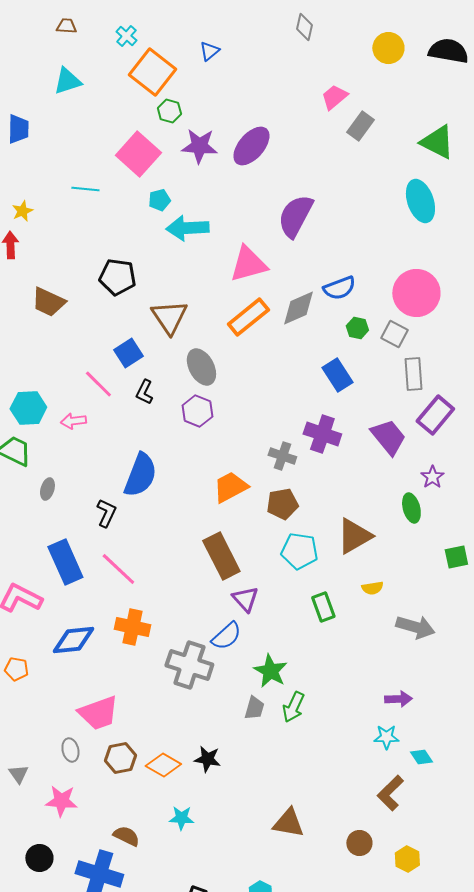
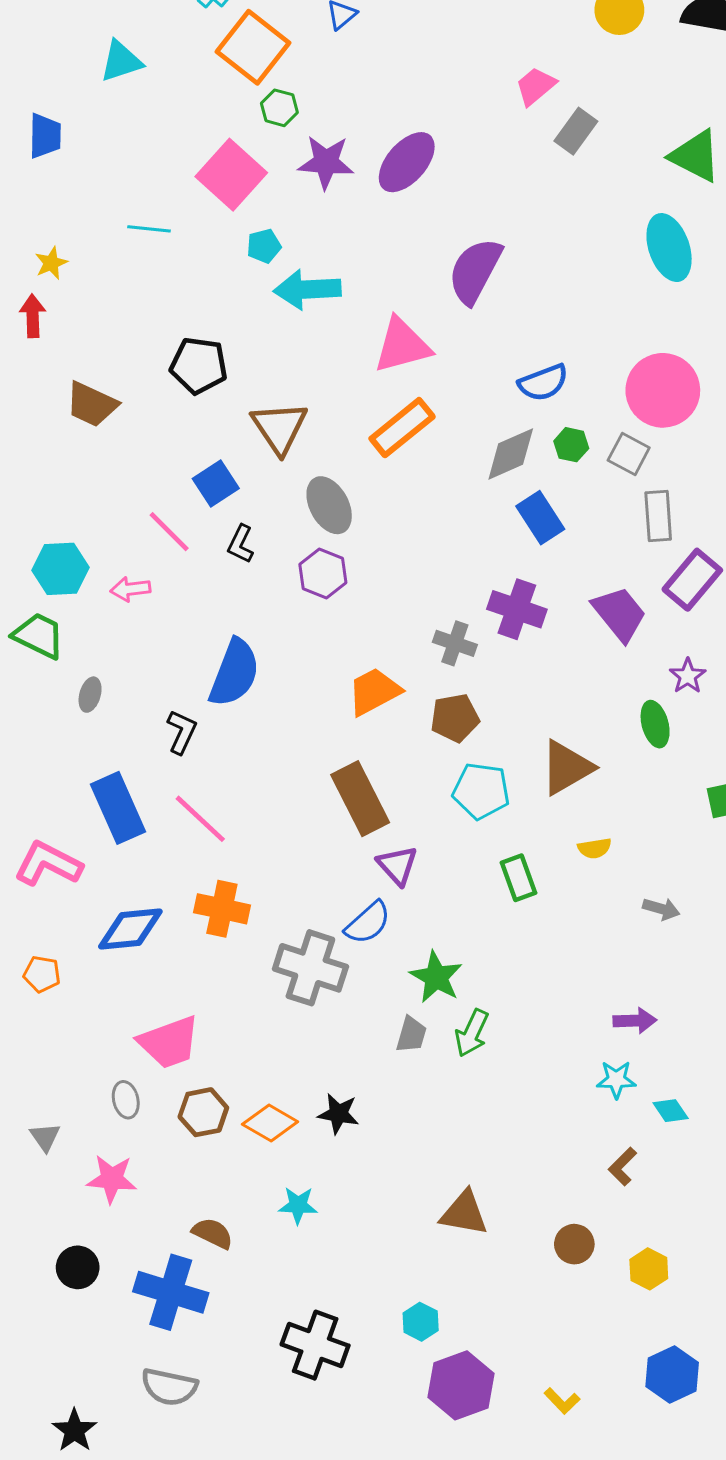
gray diamond: (298, 308) -> (511, 454), moved
gray arrow: (415, 627) -> (661, 909), size x0.6
brown L-shape: (390, 793) -> (622, 1166), size x0.7

